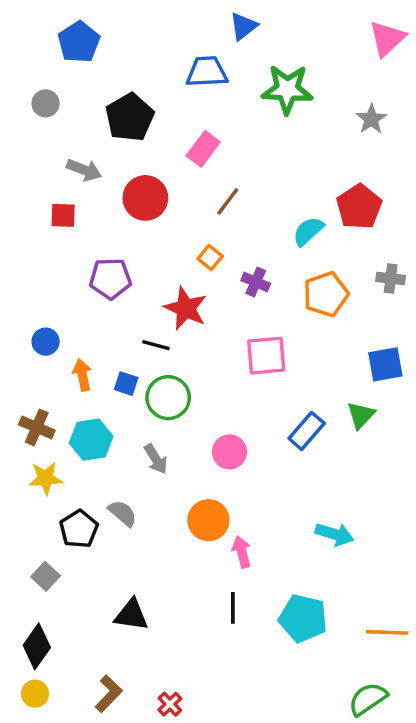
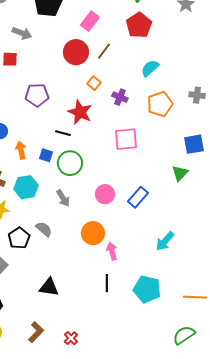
red circle: (145, 198) -> (76, 52), moved
red pentagon: (359, 207) -> (139, 25), moved
blue rectangle: (307, 431) -> (138, 197), moved
cyan arrow: (335, 534) -> (165, 241), turned 115

